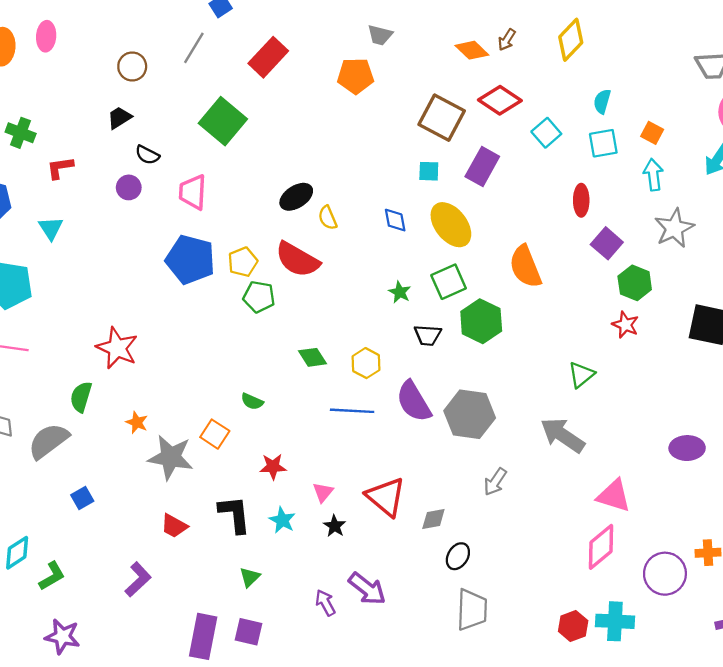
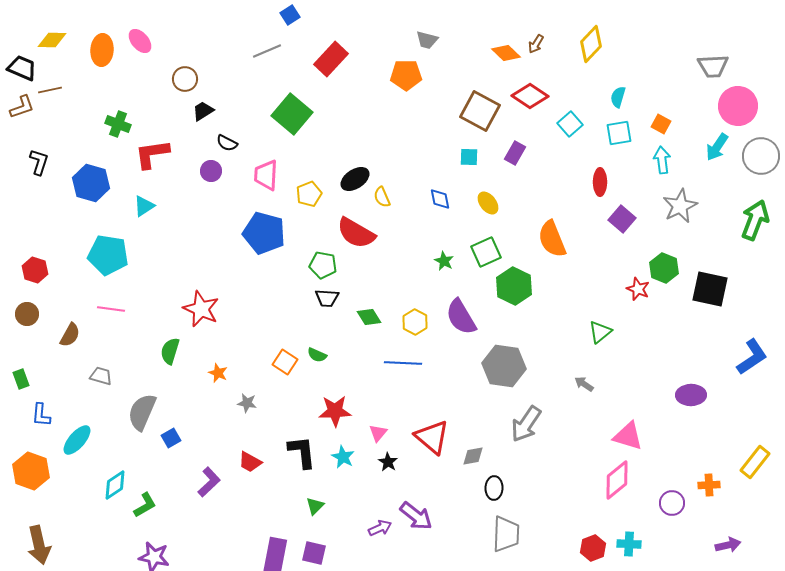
pink ellipse: (46, 36) -> (140, 41), turned -45
gray line: (194, 48) -> (267, 51), turned 36
brown circle: (132, 66) -> (185, 79), moved
purple rectangle: (482, 167) -> (515, 153), size x0.7
red L-shape: (60, 168) -> (152, 154), size x1.5
yellow ellipse: (451, 225) -> (488, 203), size x0.6
cyan triangle: (51, 228) -> (144, 206), turned 30
yellow pentagon: (243, 262) -> (309, 194), moved
green hexagon: (635, 283) -> (664, 268), moved
black trapezoid: (428, 335) -> (327, 298), moved
purple semicircle: (414, 401) -> (461, 317), moved
orange square: (215, 434) -> (285, 362), moved
gray arrow: (563, 435) -> (584, 384), size x0.5
gray semicircle: (48, 441) -> (142, 412), moved, turned -30
gray star: (171, 457) -> (247, 403), size x0.5
red star: (273, 467) -> (335, 411), size x1.4
gray arrow: (495, 482) -> (526, 424), size x1.5
black ellipse: (458, 556) -> (494, 488), turned -30
purple circle: (665, 574) -> (672, 503), size x0.7
purple L-shape: (138, 579) -> (209, 482), moved
purple arrow: (325, 603) -> (380, 528), turned 95
cyan cross: (615, 621) -> (629, 544), size x0.7

